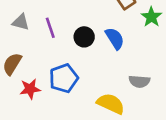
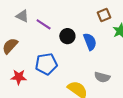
purple line: (50, 28) -> (44, 24), turned -49
red star: (30, 89) -> (19, 77), moved

